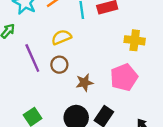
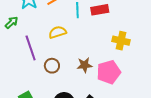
brown circle: (59, 65) -> (52, 66), moved
brown star: (84, 83) -> (85, 65), moved

